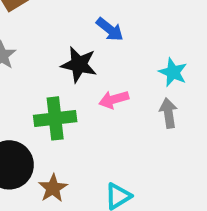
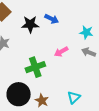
black star: (79, 64) -> (30, 24), moved
gray arrow: (168, 113) -> (89, 52), turned -48

